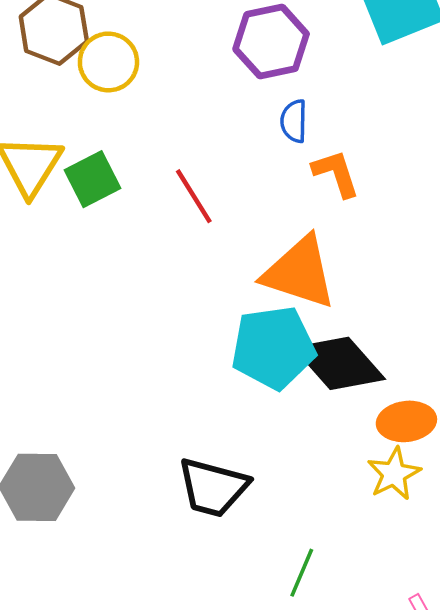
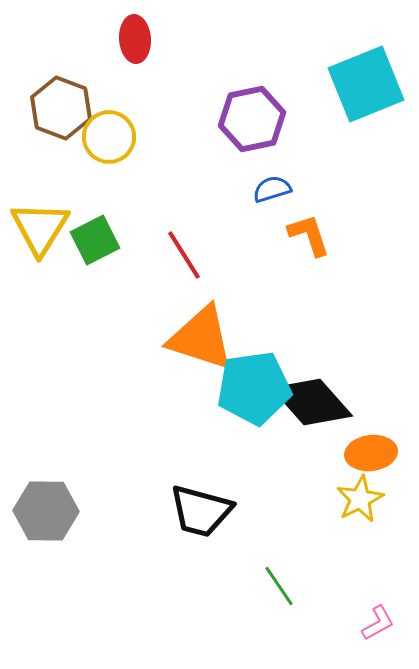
blue semicircle: (294, 121) -> (272, 189), turned 72
orange triangle: (300, 272) -> (201, 338), moved
green line: (302, 573) -> (279, 586), turned -57

